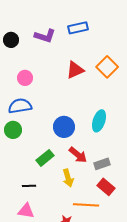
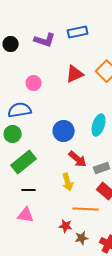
pink circle: (25, 78) -> (34, 83), moved
green rectangle: (45, 158) -> (24, 162), moved, size x1.4

